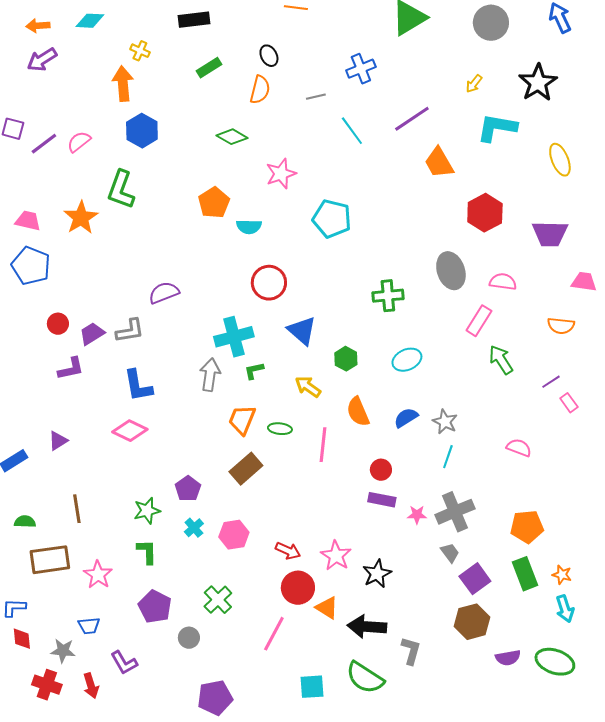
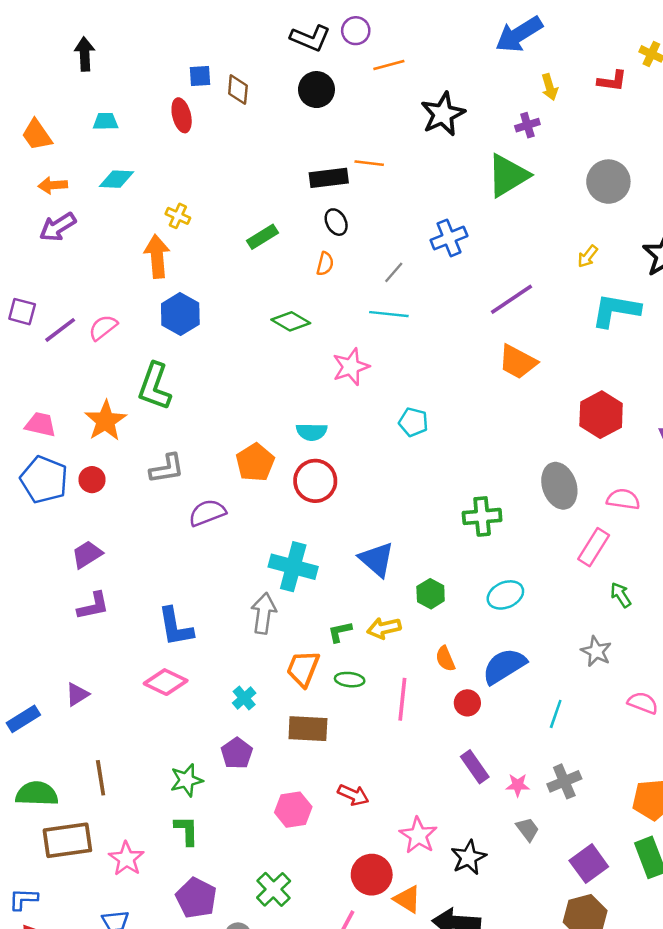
black rectangle: (194, 20) -> (329, 178), moved
orange semicircle: (260, 90) -> (325, 264), size x0.7
gray line: (316, 97) -> (394, 272), turned -36
cyan line: (352, 131) -> (389, 314), moved, turned -48
orange trapezoid: (439, 163) -> (518, 362), moved, turned -32
orange pentagon: (214, 203) -> (255, 462), moved
cyan pentagon: (332, 219) -> (413, 422), size x0.6
red circle: (269, 283) -> (315, 481), moved
red circle: (58, 324) -> (92, 480), moved
gray L-shape: (130, 331) -> (167, 469), moved
purple trapezoid: (92, 334) -> (87, 554), moved
cyan cross: (234, 337) -> (293, 567), turned 30
green arrow: (501, 360) -> (621, 595), size x0.7
green L-shape: (254, 371) -> (340, 632), moved
yellow arrow: (308, 387) -> (384, 628), turned -48
orange semicircle: (358, 412) -> (445, 659), size x0.7
blue semicircle: (406, 418) -> (504, 666), size x1.5
gray star: (445, 422) -> (596, 651), moved
brown rectangle: (246, 469) -> (308, 729), turned 44
red circle: (381, 470) -> (467, 703), moved
purple rectangle: (382, 500) -> (475, 767), turned 44
gray cross: (455, 512) -> (564, 781), size x0.7
green semicircle: (25, 522) -> (37, 794), size x1.6
cyan cross: (194, 528) -> (244, 698), moved
red arrow: (288, 551) -> (353, 795), moved
gray trapezoid: (450, 553) -> (527, 829), moved

